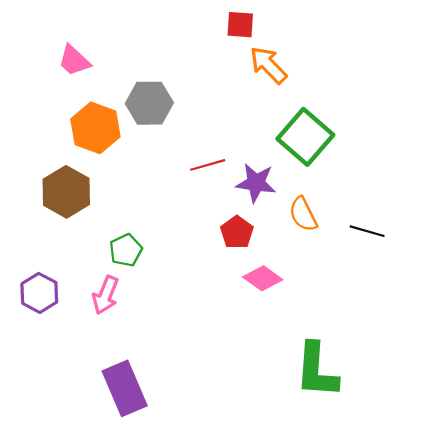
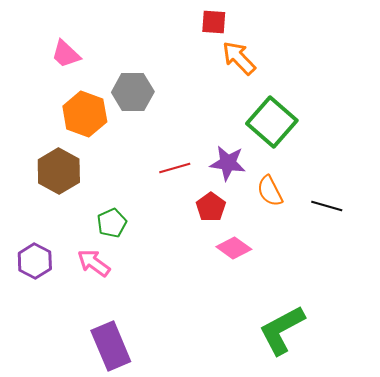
red line: (208, 165) -> (175, 168), moved
pink arrow: (106, 295) -> (94, 263), turned 104
green L-shape: (317, 370) -> (282, 330), turned 58

